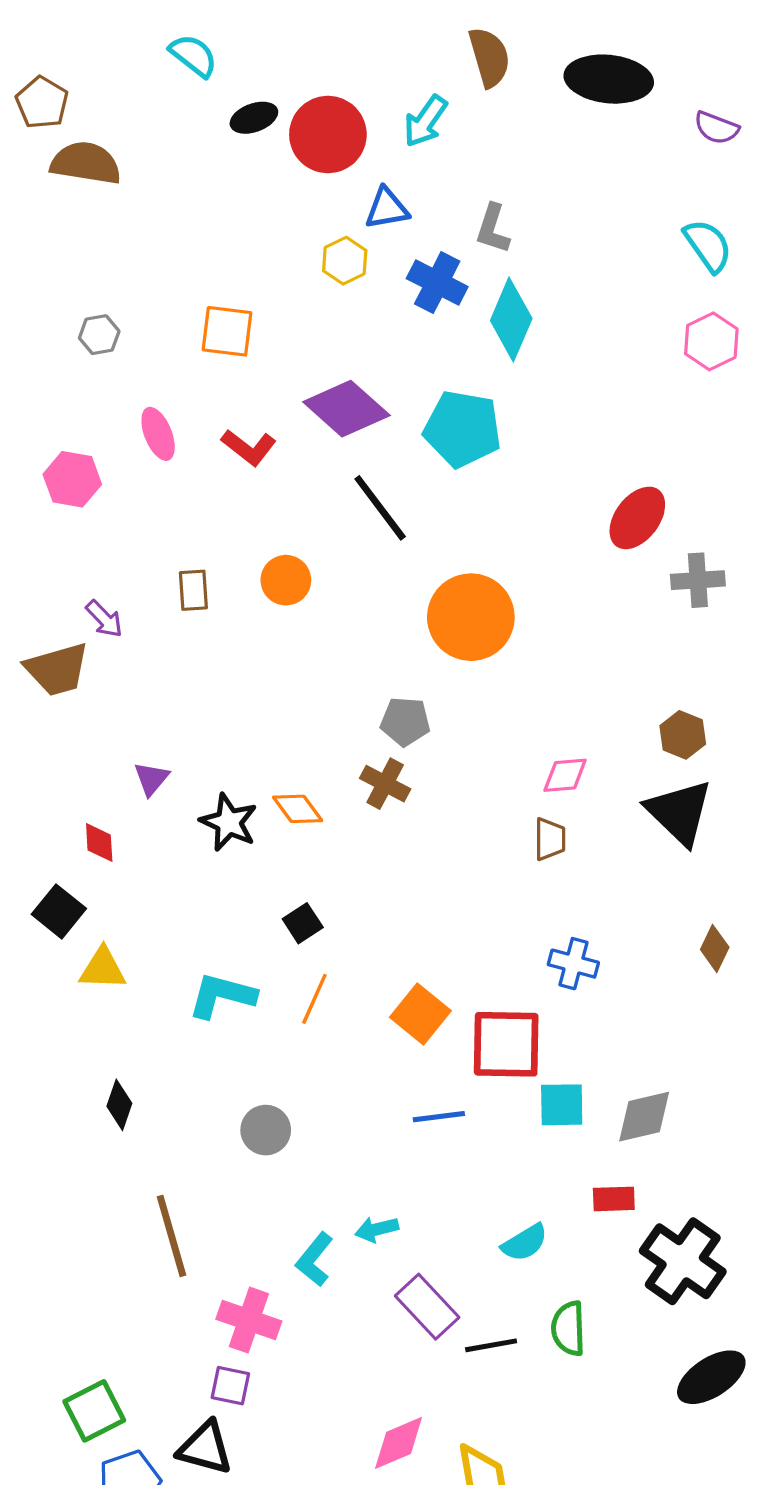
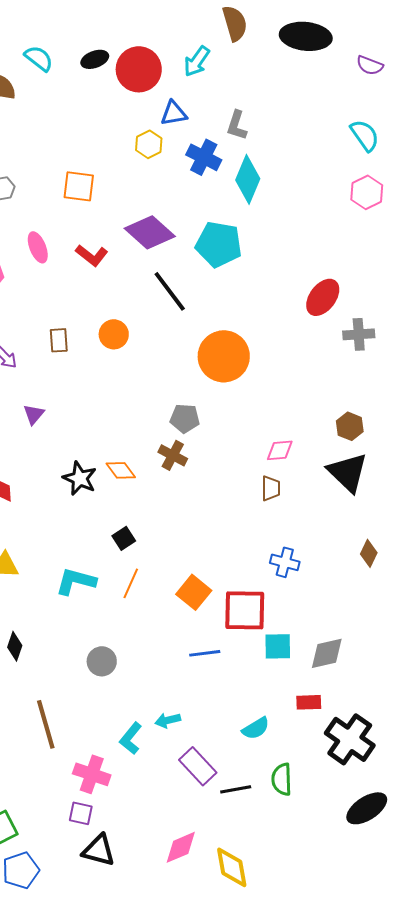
cyan semicircle: (193, 55) -> (39, 58), moved
purple triangle: (151, 779) -> (34, 414), moved
black triangle: (205, 1448) -> (99, 850), moved

